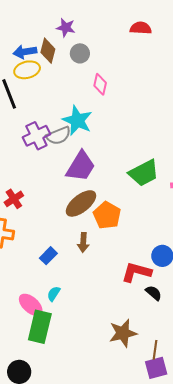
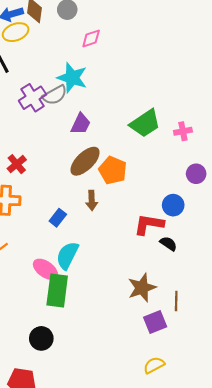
pink diamond: (100, 84) -> (91, 39), turned 65
purple trapezoid: (81, 166) -> (81, 124), size x0.7
cyan semicircle: (54, 294) -> (67, 255), size x1.8
purple square: (156, 368) -> (155, 322), moved

